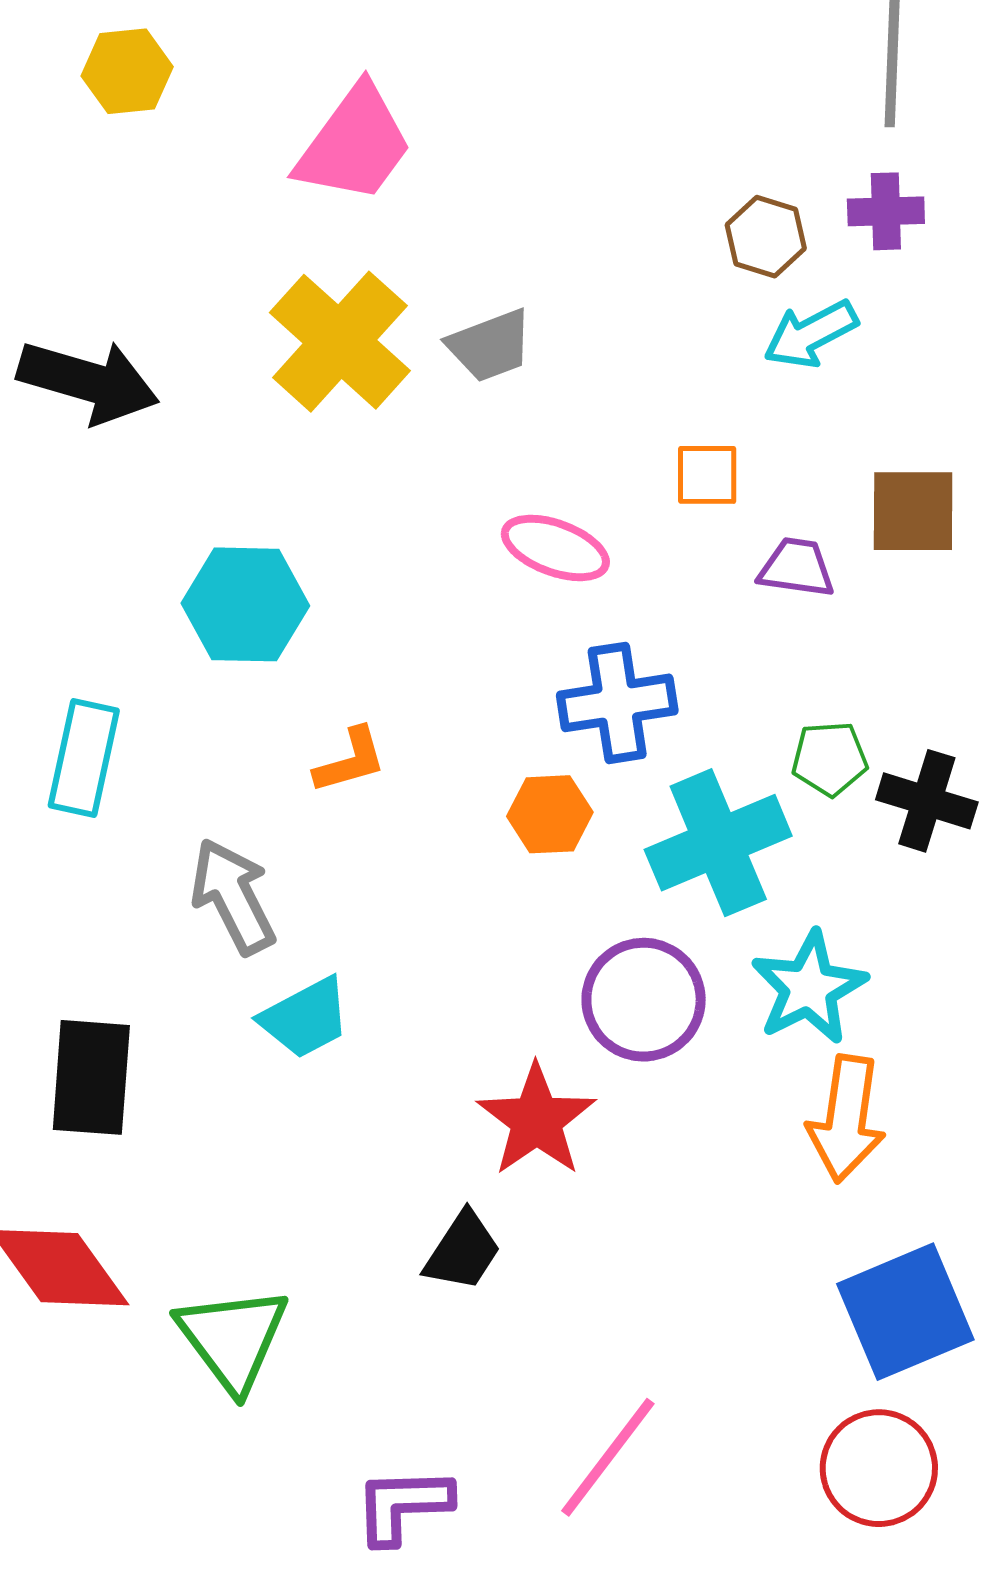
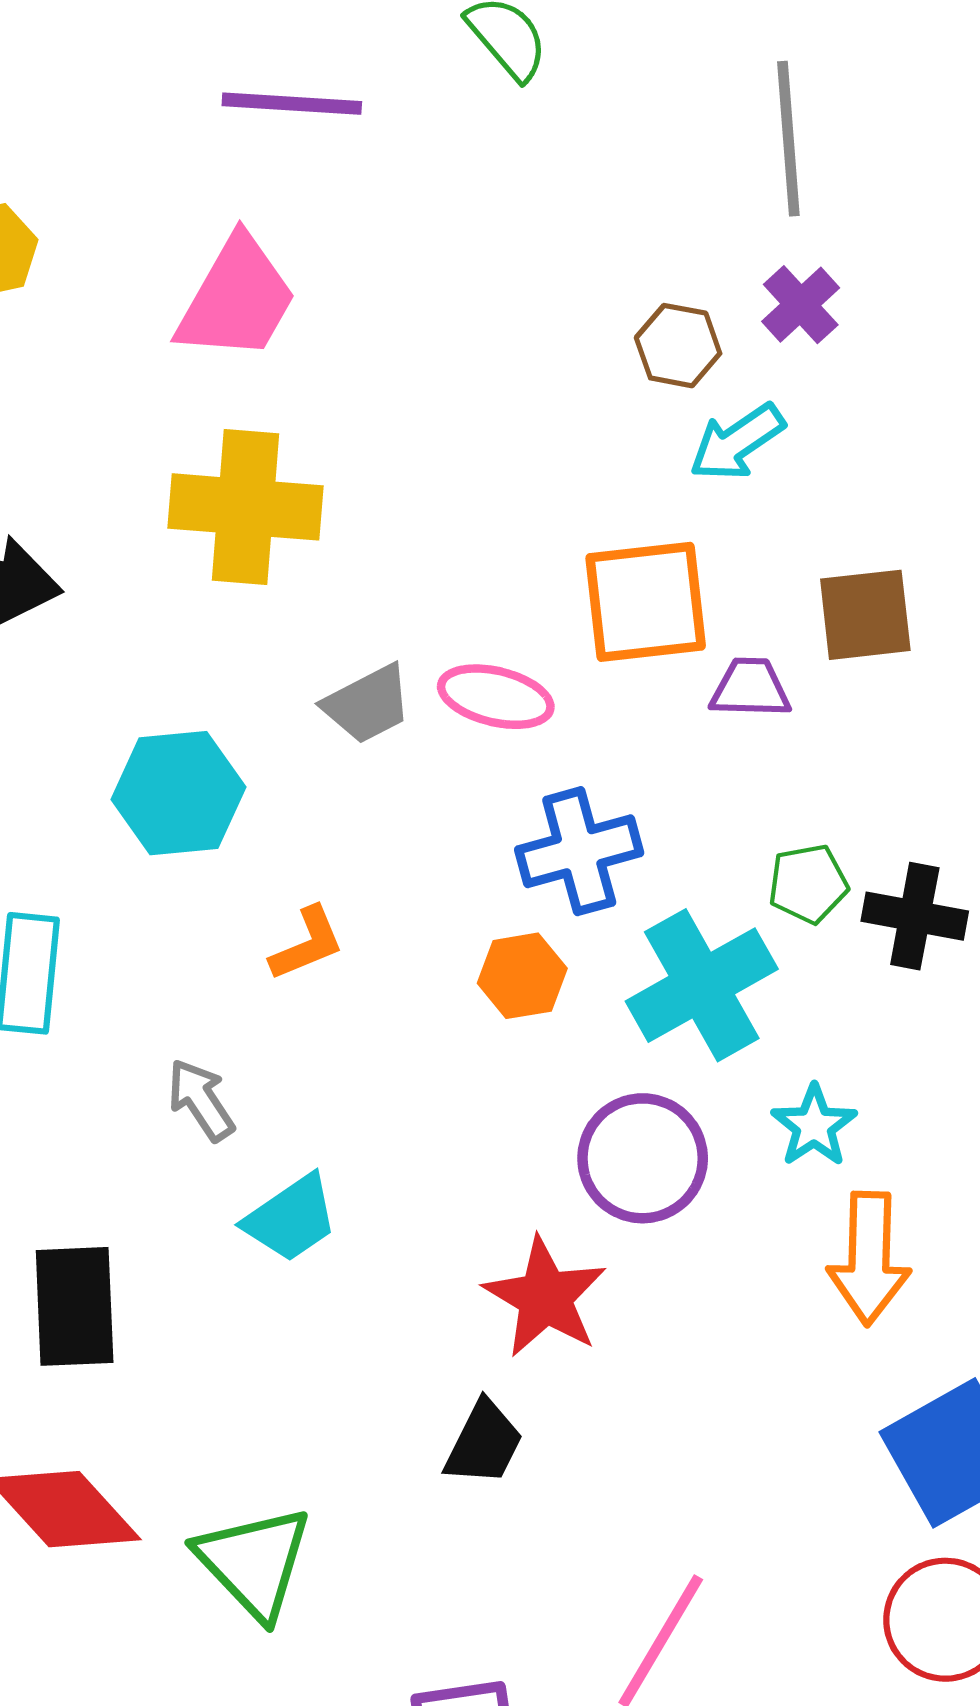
purple cross: (886, 211) -> (801, 305), turned -34
yellow cross: (340, 342) -> (245, 507), turned -31
gray trapezoid: (490, 346) -> (368, 704), moved
orange square: (707, 475) -> (646, 602), size x1.8
gray arrow: (233, 896) -> (201, 1100), size x0.7
cyan star: (809, 988) -> (814, 1126), size x0.7

